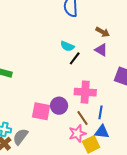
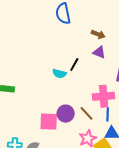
cyan semicircle: (67, 46) -> (59, 74), moved
pink cross: (85, 92) -> (104, 96), moved
brown line: (83, 118) -> (87, 113), moved

